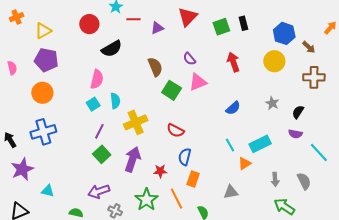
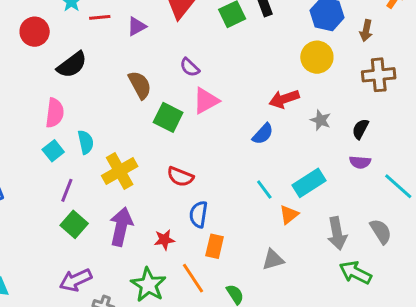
brown arrow: (309, 47) -> (366, 31), turned 64
red arrow: (233, 62) -> (284, 99), moved, turned -84
gray arrow: (275, 179) -> (337, 233), size x1.5

